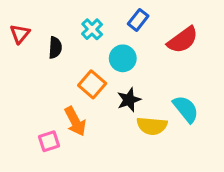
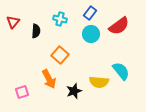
cyan cross: (92, 29) -> (60, 19), turned -32
cyan circle: (123, 58) -> (91, 34), moved
black star: (129, 100) -> (74, 91), moved
pink square: (49, 141) -> (22, 92), moved

